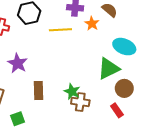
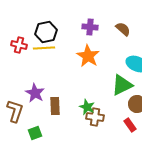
orange star: (92, 24) -> (88, 56), moved, size x1.6
yellow line: (60, 30) -> (44, 48), moved
purple star: (18, 63) -> (35, 93), moved

